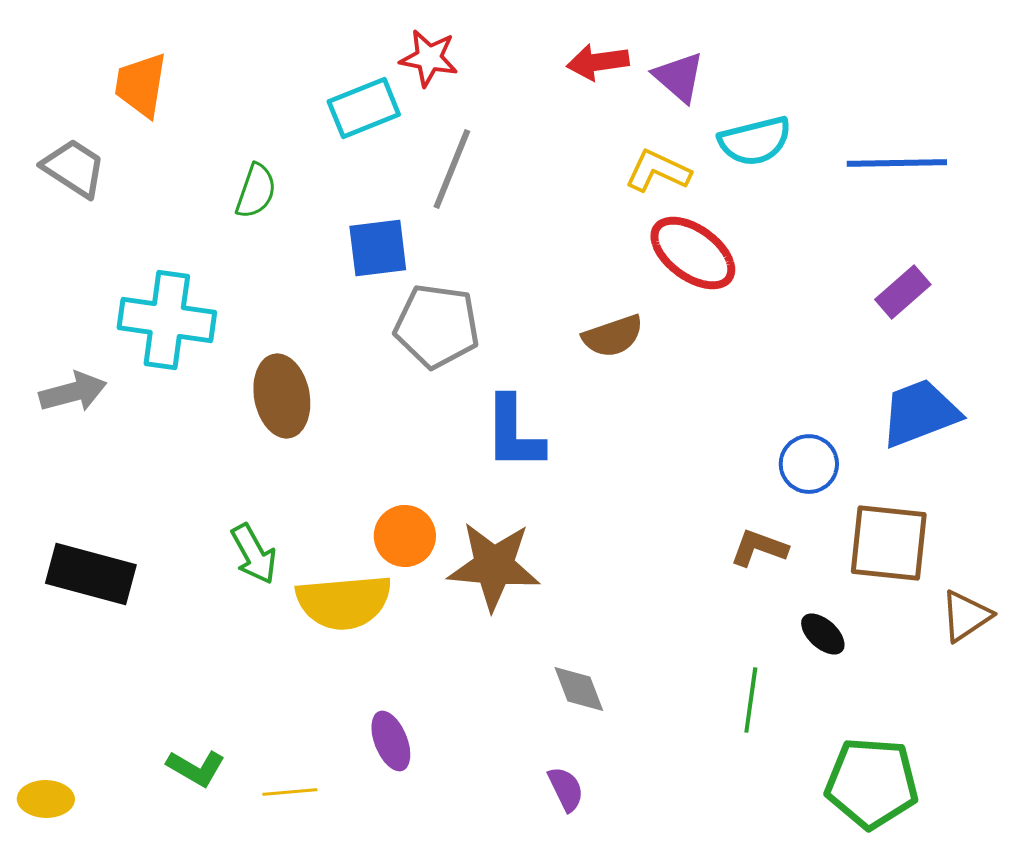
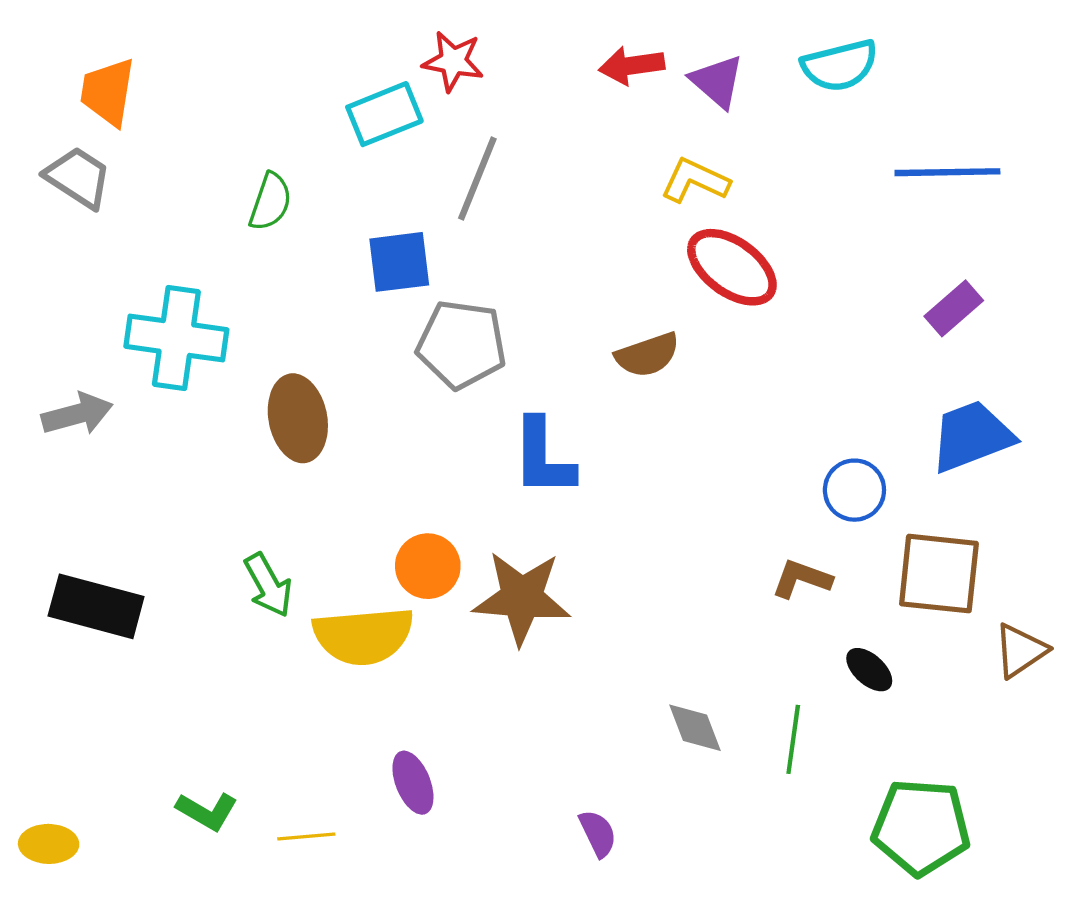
orange trapezoid: (141, 85) -> (108, 92), moved
cyan semicircle: (755, 141) -> (840, 65), moved
gray diamond: (579, 689) -> (695, 728), moved

